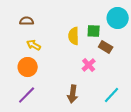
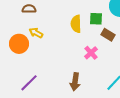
orange circle: (28, 67) -> (19, 44), moved

